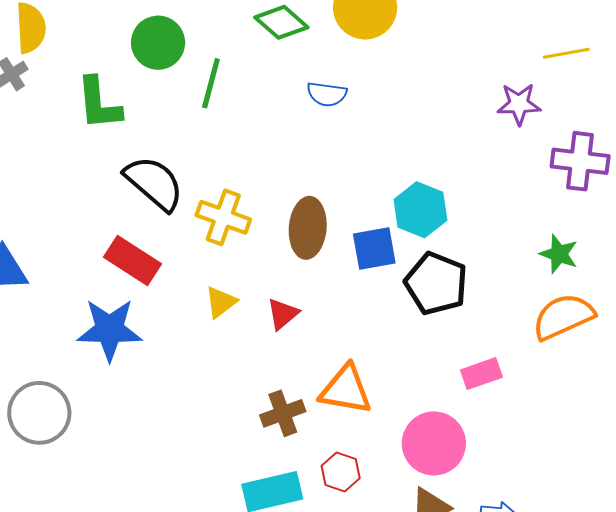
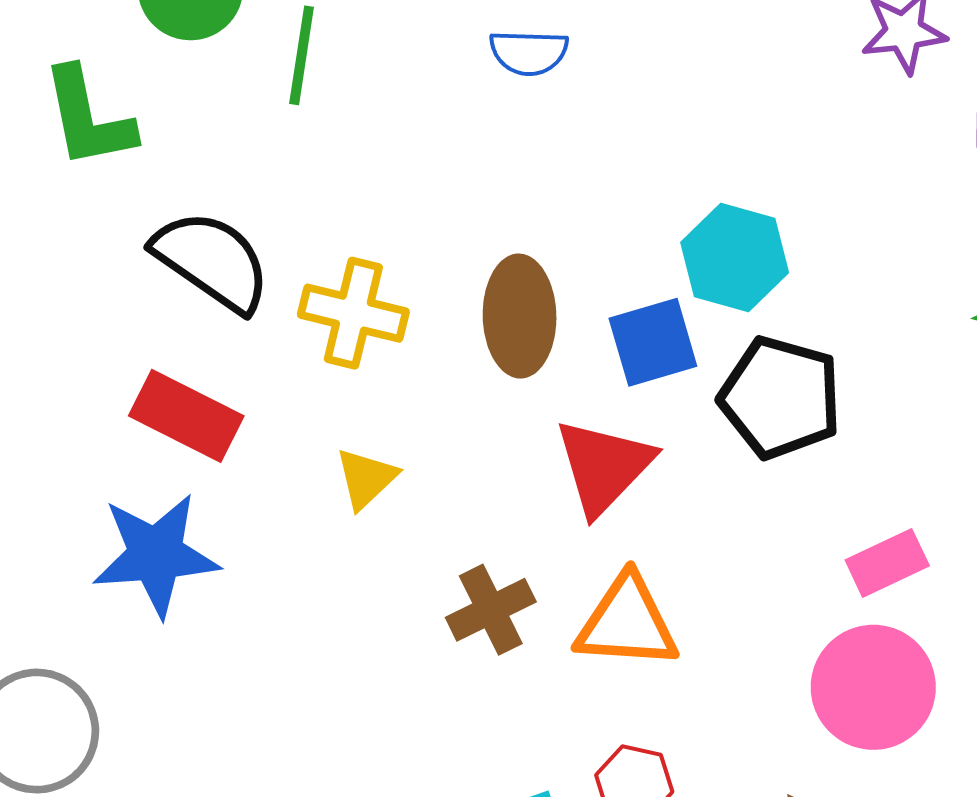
red triangle: (283, 314) -> (604, 466), moved, size x1.6
brown cross: (283, 413) -> (491, 610), moved
pink circle: (434, 443) -> (873, 687), moved

